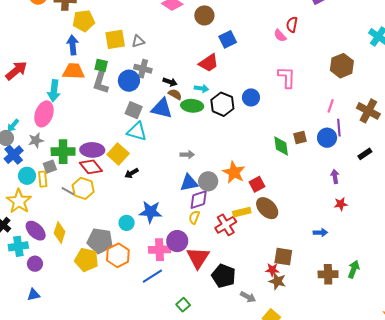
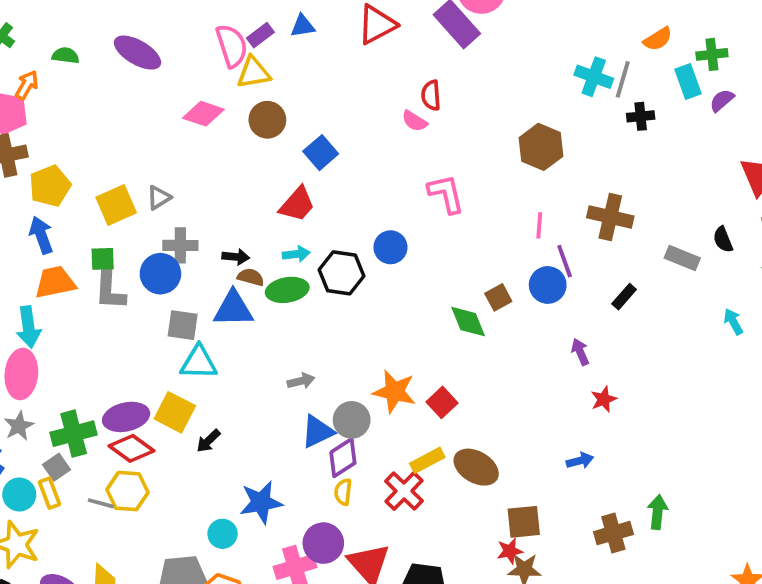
brown ellipse: (267, 208) -> (476, 467), moved

